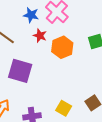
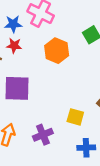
red star: (40, 36) -> (14, 46), moved

